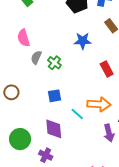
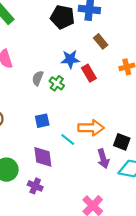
gray semicircle: (36, 57) -> (38, 78), moved
green cross: (54, 63) -> (57, 83), moved
red rectangle: (107, 69) -> (89, 73), moved

